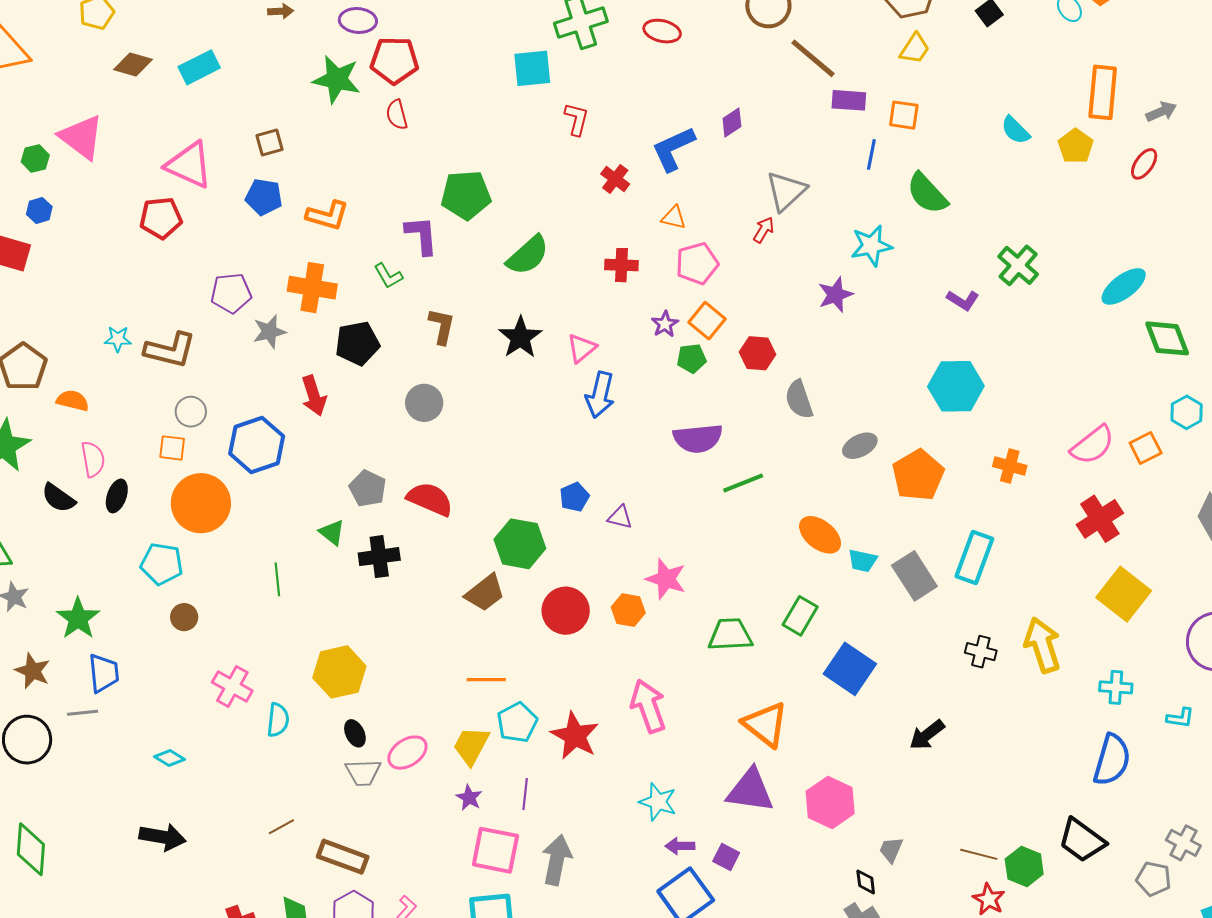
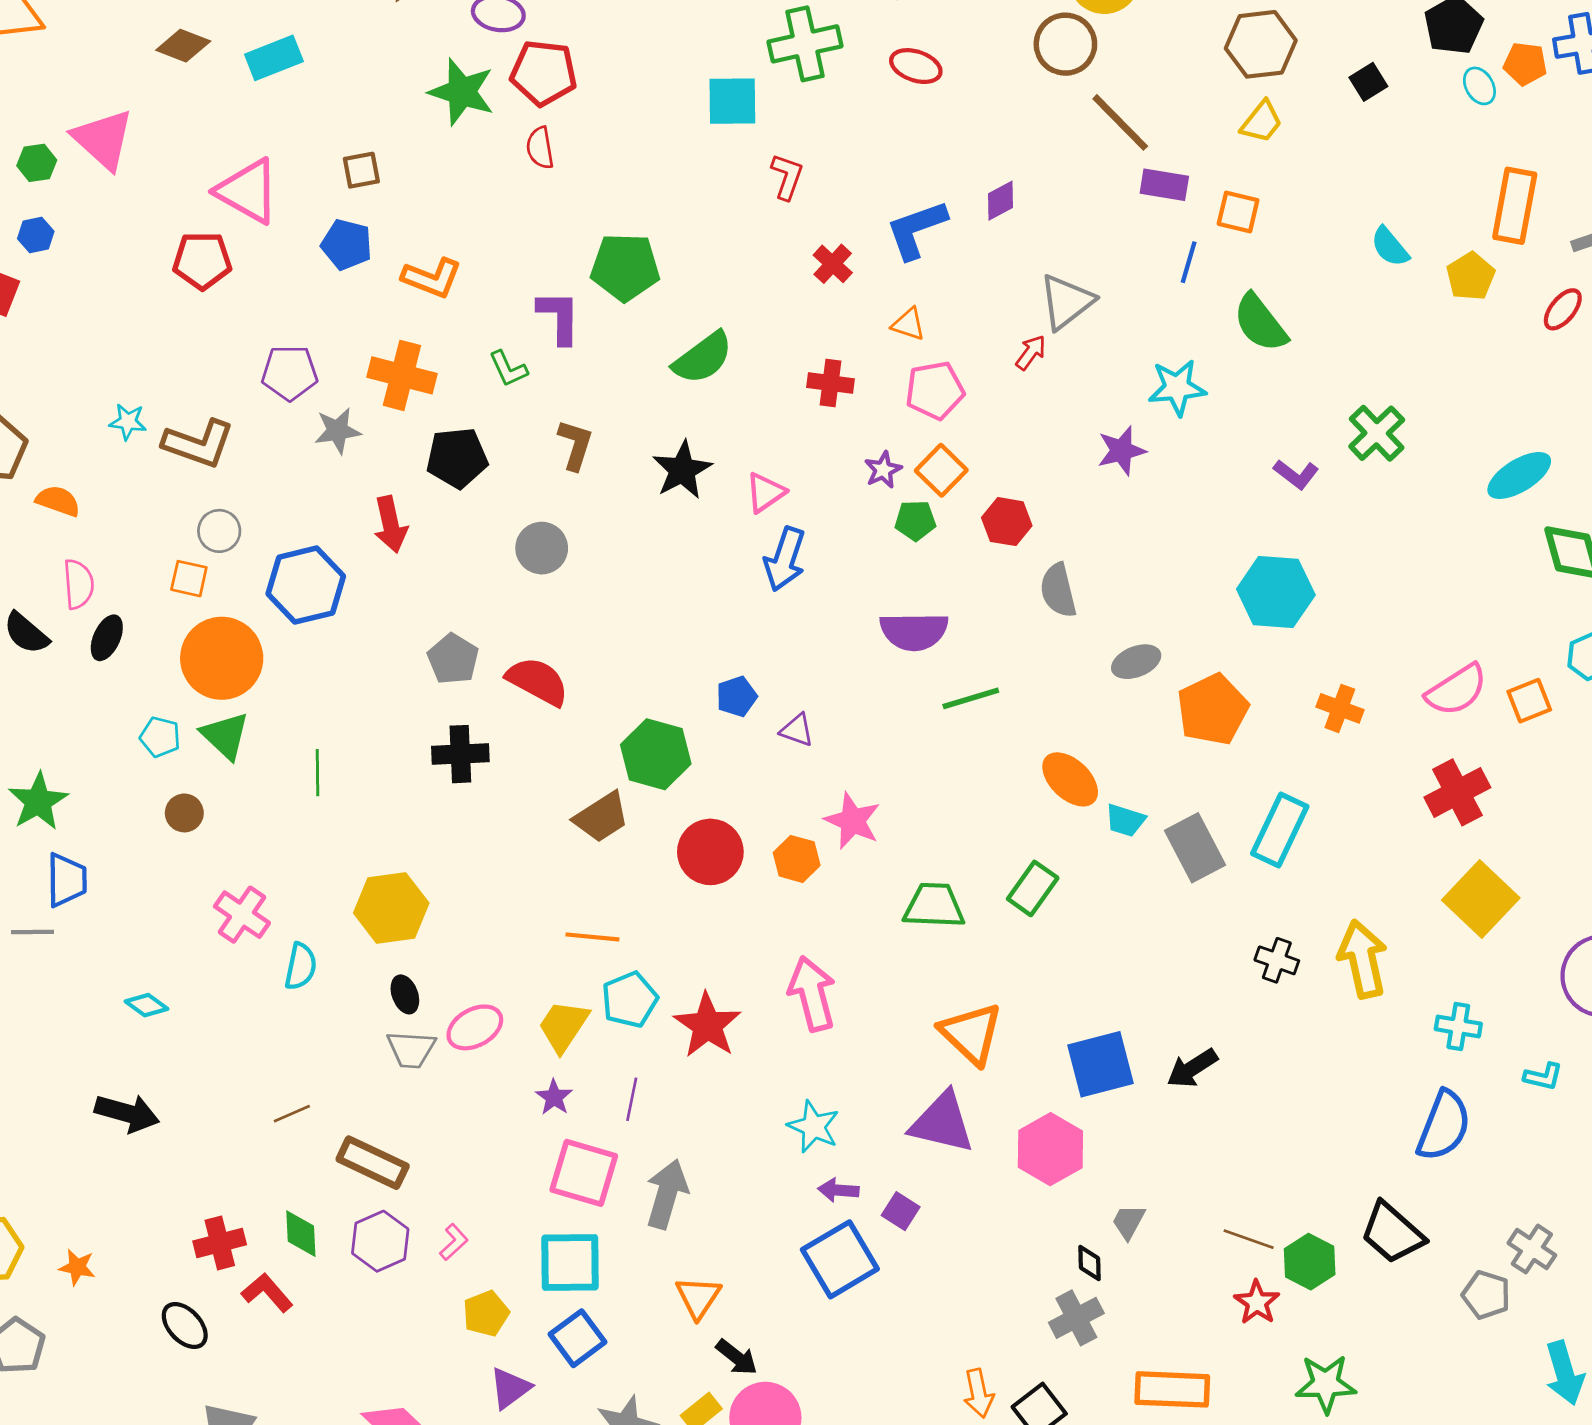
green triangle: (332, 532) -> (225, 736), moved, size x1.4
cyan pentagon: (162, 564) -> (160, 737), size x0.7
blue square: (850, 669) -> (1101, 1064), moved, turned 36

